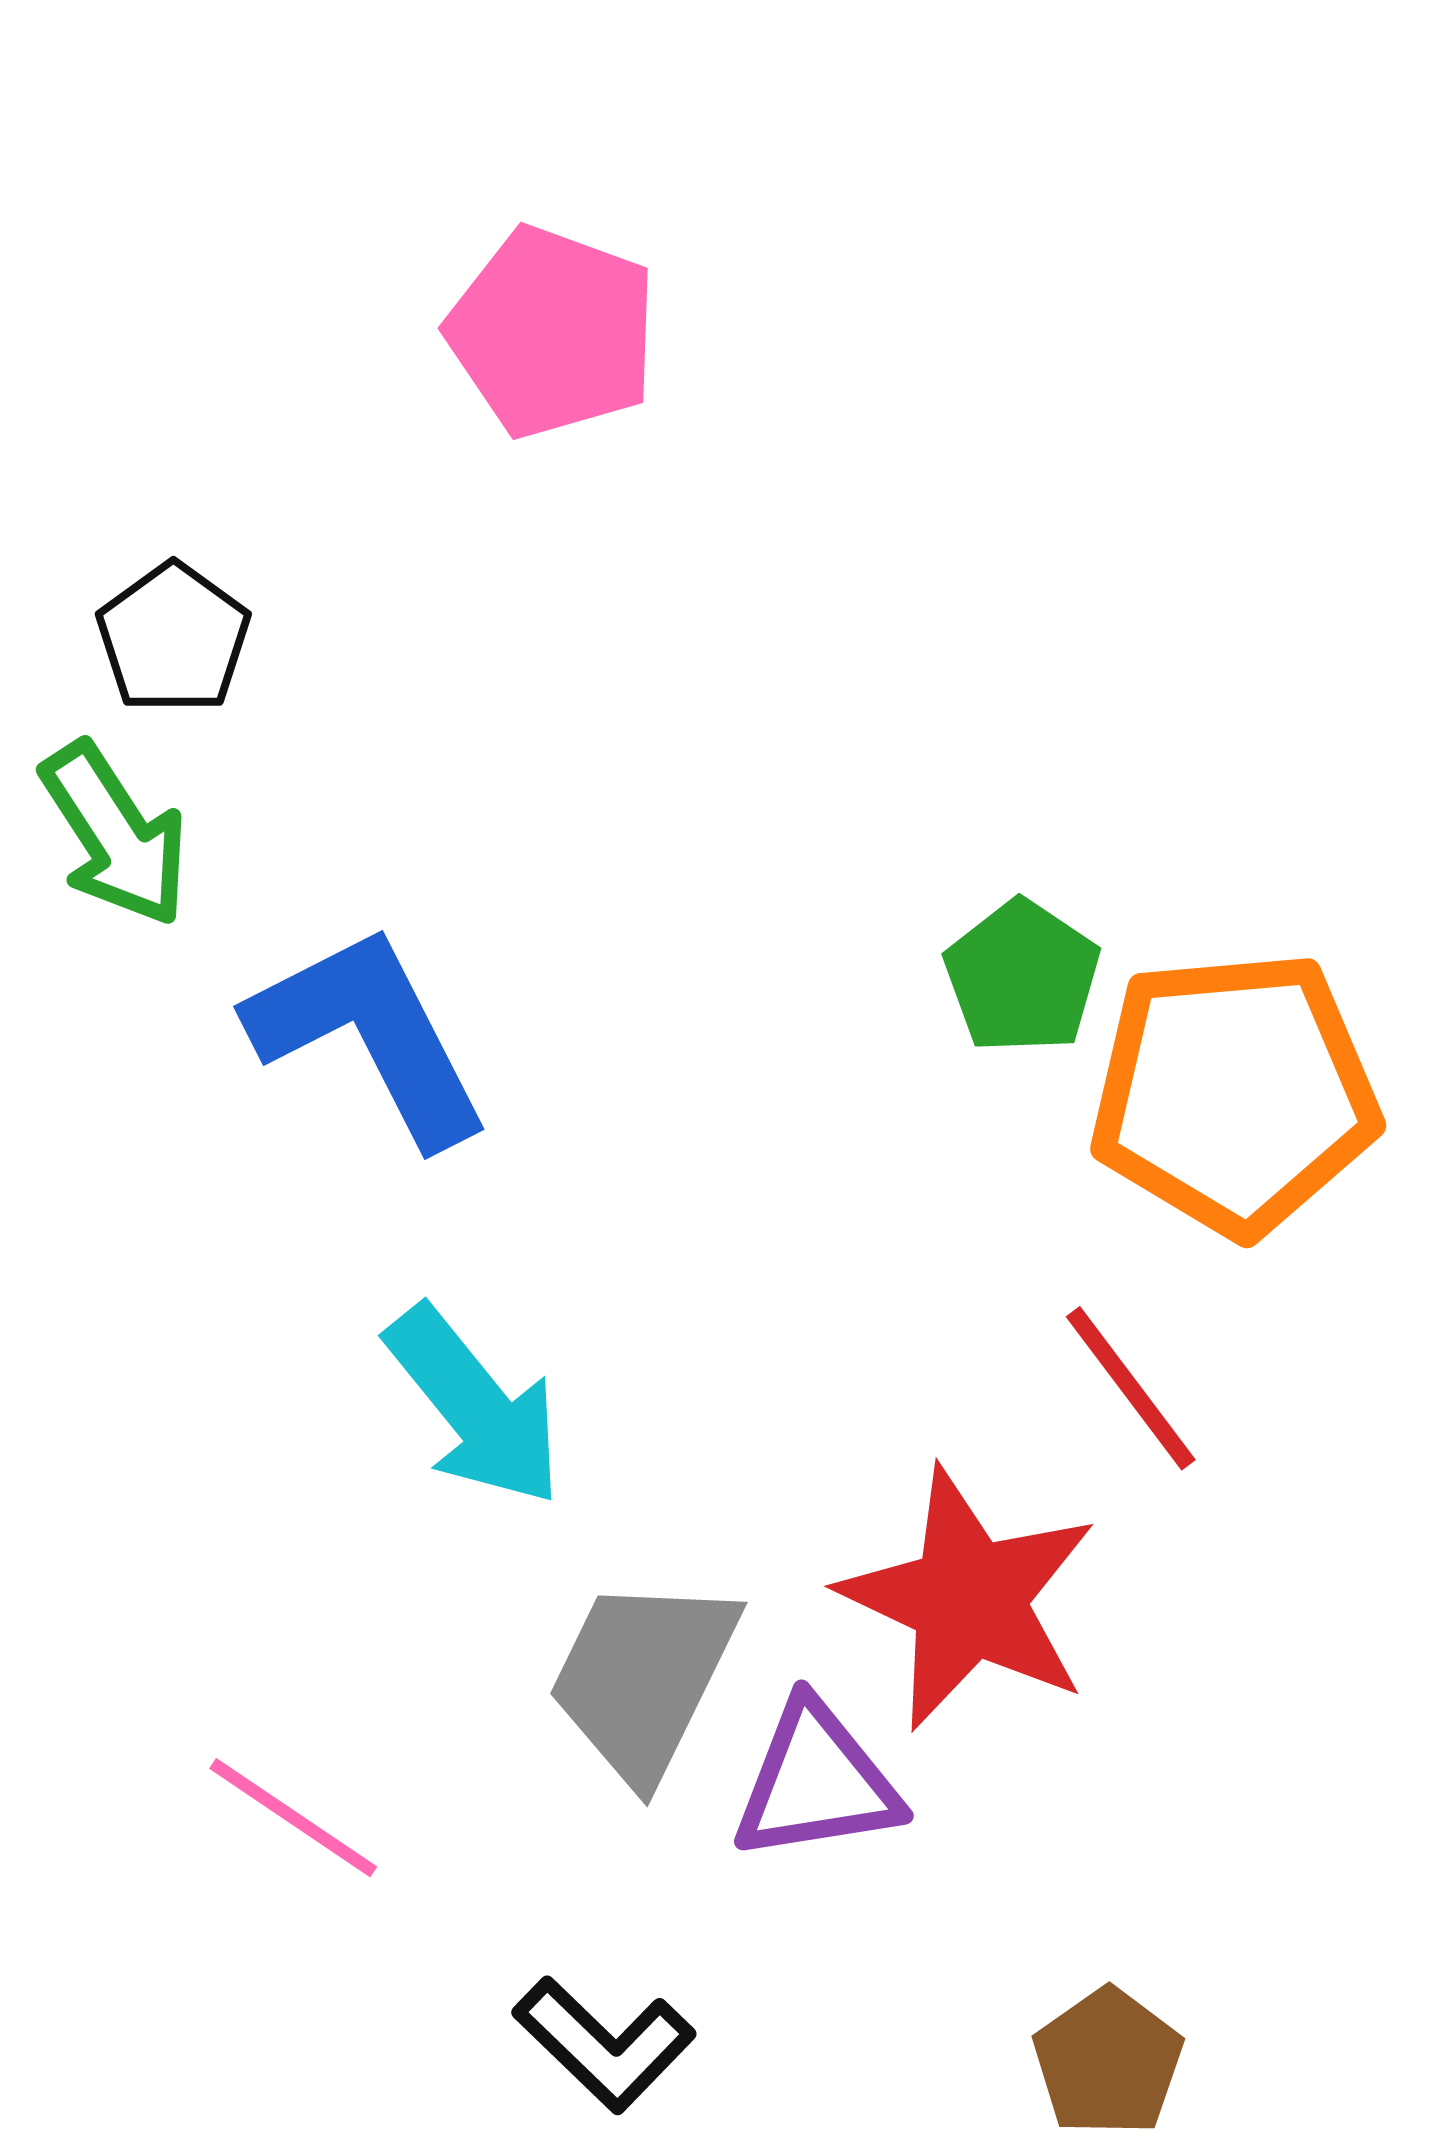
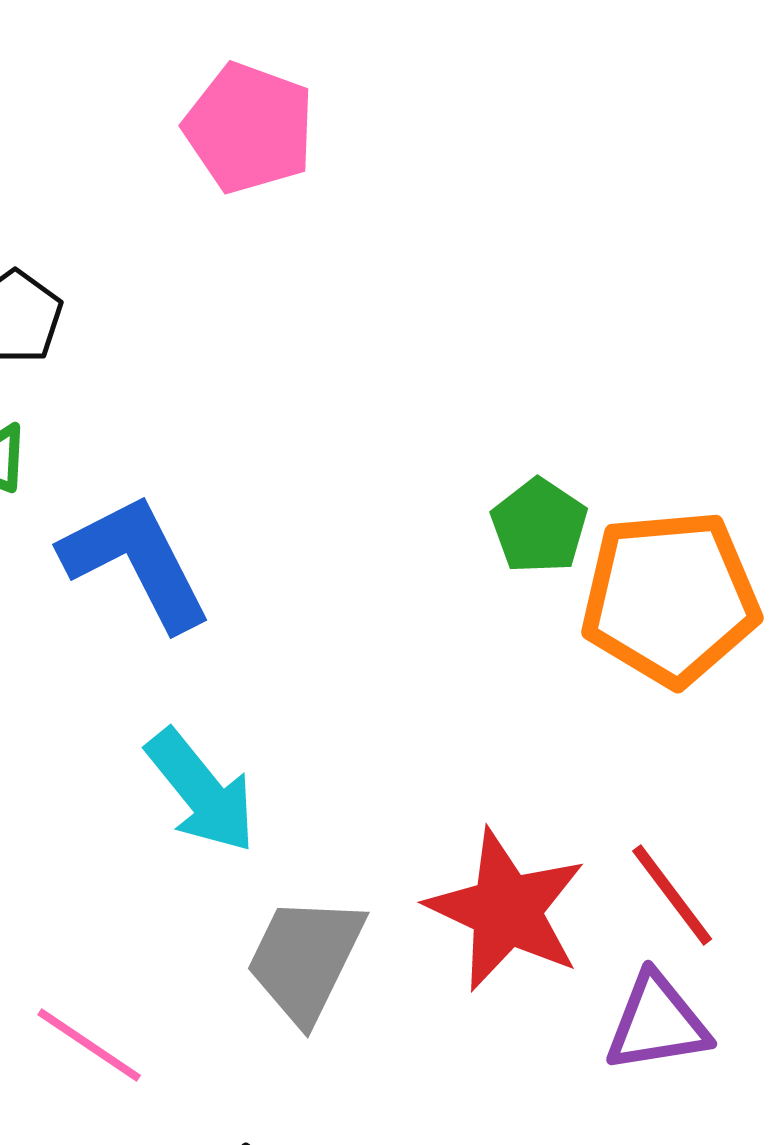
red line: (1131, 1388) -> (672, 895), moved
purple triangle: (816, 1782) -> (657, 1023), moved

